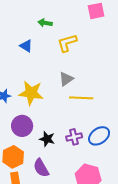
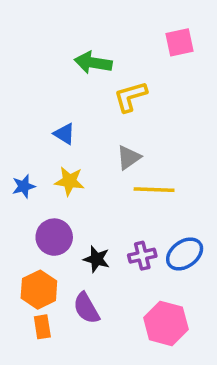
green arrow: (45, 23) -> (93, 63), size x1.5
blue triangle: (26, 46) -> (64, 134), moved
yellow star: (31, 93) -> (69, 181), size x0.7

